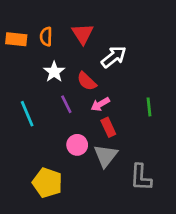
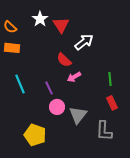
orange semicircle: (46, 37) -> (10, 27), moved, turned -48
orange rectangle: (16, 39) -> (12, 48), moved
white star: (54, 72) -> (40, 19), moved
purple line: (66, 104) -> (49, 88), moved
red rectangle: (108, 127) -> (112, 103), moved

